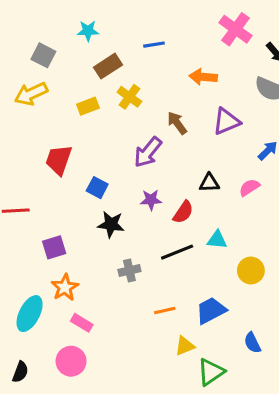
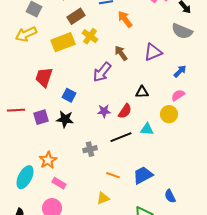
orange arrow: (203, 77) -> (125, 19), moved, turned 48
yellow rectangle: (88, 106) -> (63, 42), size x1.6
pink semicircle: (249, 188) -> (178, 95), moved
purple star: (151, 200) -> (104, 111), moved
black star: (111, 224) -> (65, 119), moved
purple square: (54, 247) -> (41, 117), moved
yellow circle: (251, 271) -> (169, 114), moved
orange line: (165, 310) -> (113, 175), turned 32
yellow triangle: (185, 346) -> (103, 198), moved

